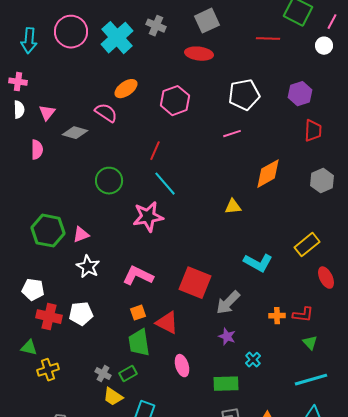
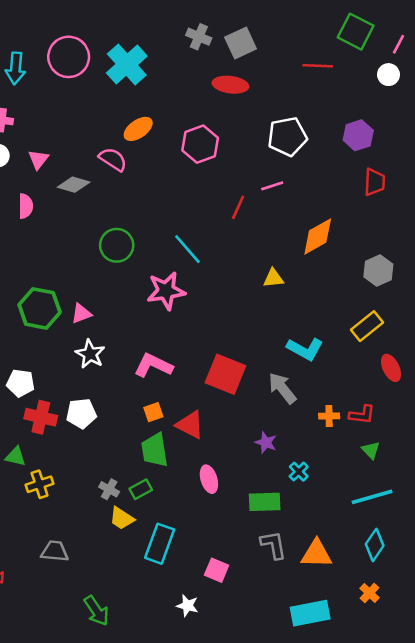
gray cross: (156, 26) -> (199, 37), moved
red line: (155, 151) -> (238, 207), moved
gray hexagon: (322, 181) -> (378, 271), moved
gray arrow: (228, 303) -> (282, 388), moved, turned 96

